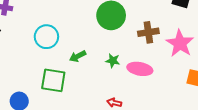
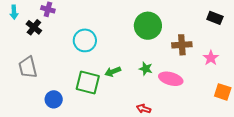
pink star: (180, 43) -> (211, 58), size x0.6
green arrow: (78, 56) -> (113, 72), moved

